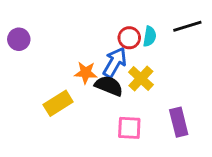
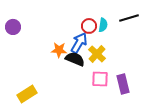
yellow rectangle: (58, 103) -> (27, 94), moved
pink square: (129, 128) -> (100, 79), moved

